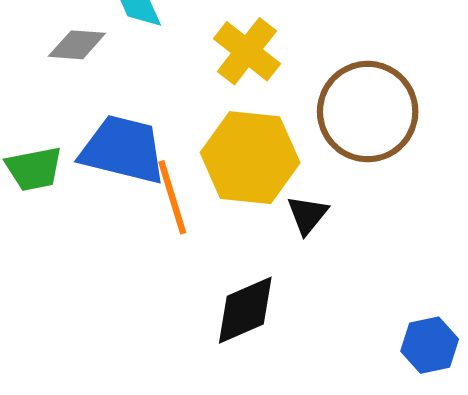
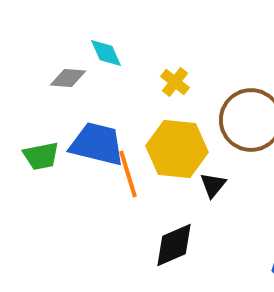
yellow cross: (247, 51) -> (175, 82), size x0.7

